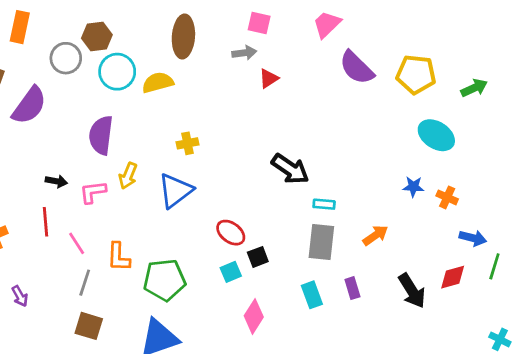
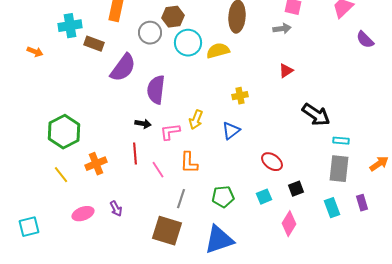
purple semicircle: (357, 68) -> (365, 40), size x0.7
red triangle: (269, 78) -> (286, 71), moved
purple semicircle: (101, 135) -> (156, 90), moved
blue triangle: (175, 191) -> (231, 131), size x0.7
orange L-shape: (119, 257) -> (189, 163), moved
black square: (258, 257) -> (296, 189), moved
cyan square: (231, 272) -> (264, 197), moved
green pentagon: (164, 280) -> (223, 197), size x0.7
gray line: (85, 283) -> (181, 199), moved
brown square: (89, 326) -> (167, 231), size x1.4

